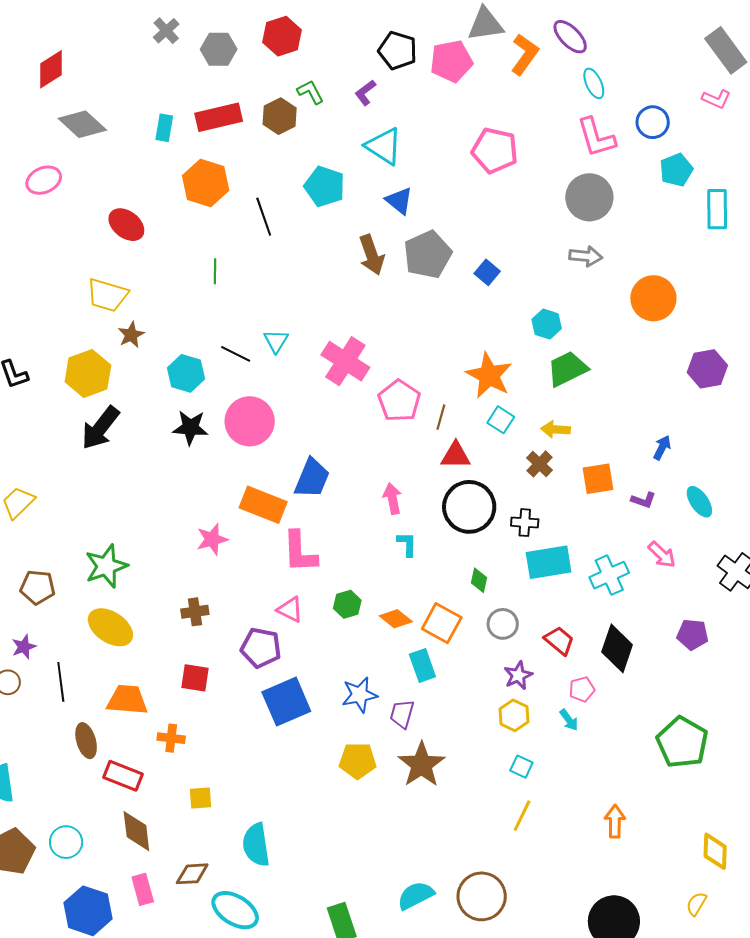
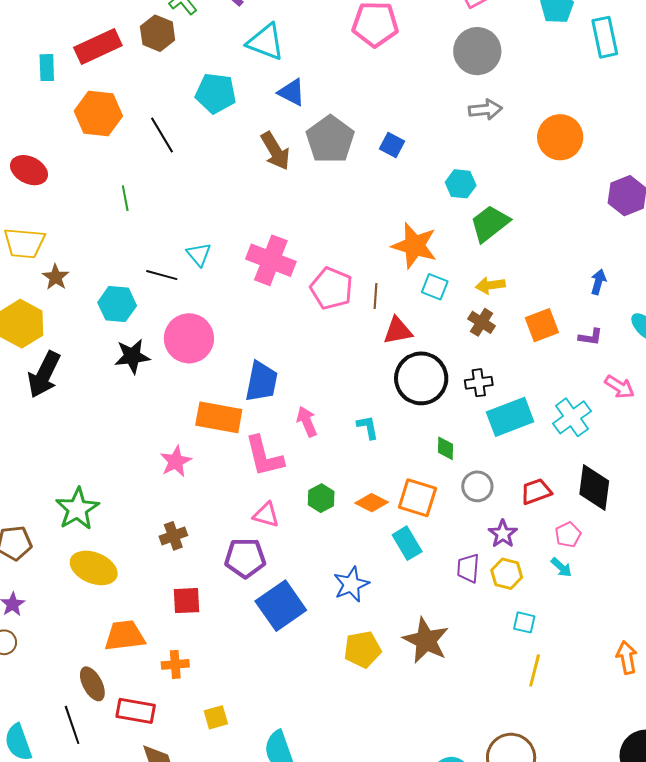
pink arrow: (392, 499) -> (307, 422), moved
red trapezoid: (559, 641) -> (536, 492), turned -48
black line: (61, 682) -> (72, 725), moved
purple trapezoid: (402, 714) -> (468, 568), moved

